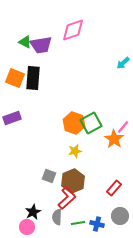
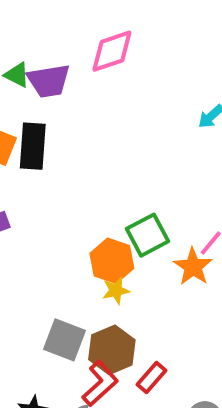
orange hexagon: (74, 123) -> (112, 261), moved
gray square: (49, 176) -> (64, 340), size x1.5
red rectangle: (114, 188) -> (151, 377), moved

